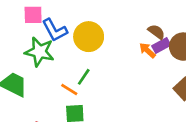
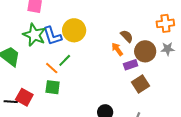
blue L-shape: (55, 30) -> (52, 36), moved
purple rectangle: (161, 46) -> (131, 65), moved

